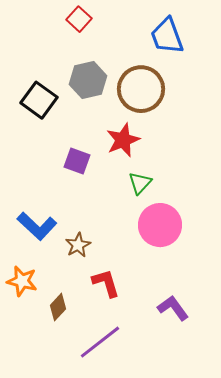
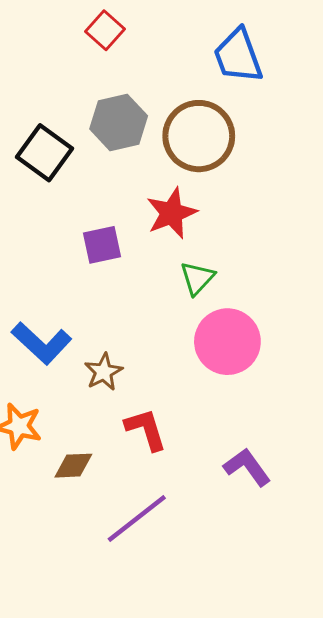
purple square: (77, 161) -> (102, 245), turned -32
brown diamond: (58, 307) -> (73, 466), turned 44

